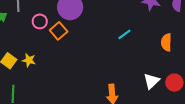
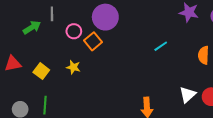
yellow star: (29, 60) -> (73, 67), moved

